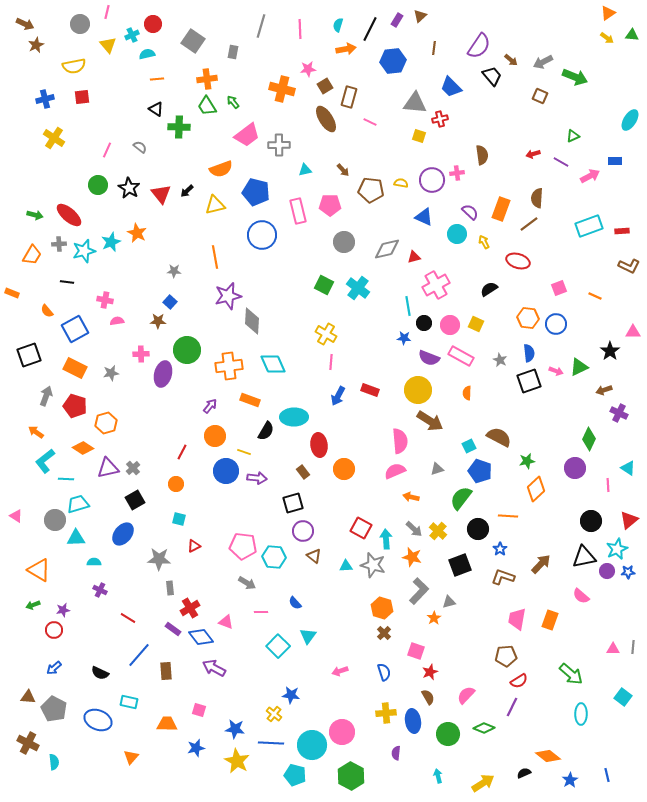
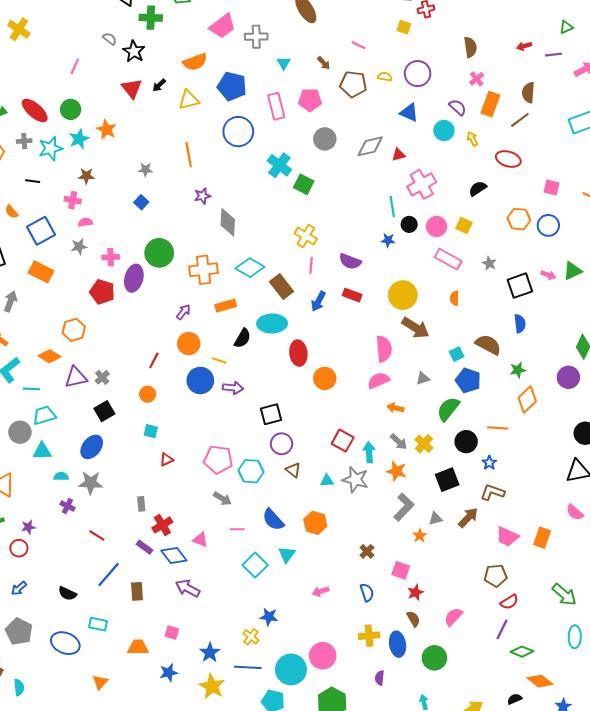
pink line: (370, 122) -> (359, 45), moved
pink line: (107, 150) -> (75, 66), moved
purple line: (561, 162) -> (554, 55), turned -35
cyan triangle: (305, 170) -> (284, 63), turned -48
pink cross: (457, 173) -> (477, 79), moved, turned -32
green circle: (98, 185) -> (71, 109), moved
black star: (129, 188) -> (134, 51), moved
cyan cross: (358, 288) -> (279, 165), moved
pink square: (559, 288) -> (552, 187), turned 35
purple star: (228, 296) -> (202, 196), size x0.6
brown star: (158, 321) -> (86, 176), moved
blue semicircle: (529, 353) -> (520, 324), moved
purple semicircle: (429, 358) -> (350, 261), moved
cyan diamond: (273, 364) -> (250, 268), turned -36
gray star: (111, 373) -> (79, 247), moved
orange rectangle: (250, 400) -> (226, 306), turned -36
red pentagon: (75, 406) -> (102, 292), moved
brown rectangle: (303, 472) -> (282, 287), moved, size x1.6
gray star: (159, 559) -> (91, 483), moved
brown arrow: (541, 564) -> (468, 518), moved
blue semicircle: (295, 603) -> (273, 520), size x1.6
orange hexagon: (382, 608) -> (315, 523), moved
pink trapezoid: (517, 619) -> (507, 537), turned -75
green diamond: (484, 728) -> (522, 652), moved
blue star: (235, 729) -> (210, 653), turned 30

